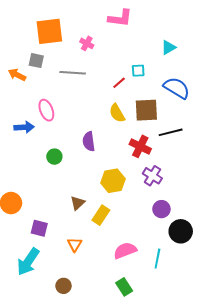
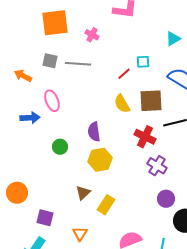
gray square: (36, 61) -> (50, 61), moved
orange arrow: (17, 75) -> (23, 76), moved
yellow hexagon: (113, 181) -> (100, 160), moved

